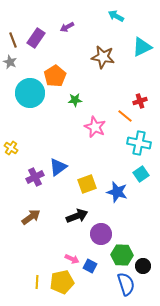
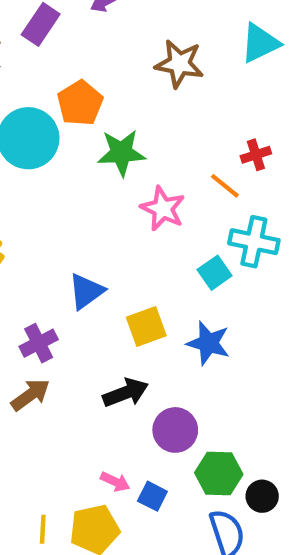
green star: (75, 100) -> (121, 153), size x1.6
cyan square: (141, 174) -> (215, 273), moved
purple cross: (35, 177) -> (39, 343), moved

